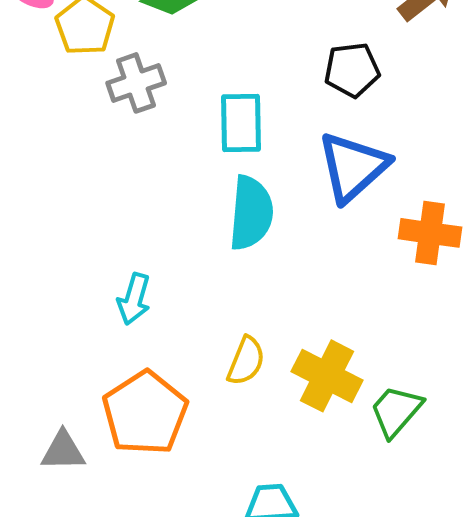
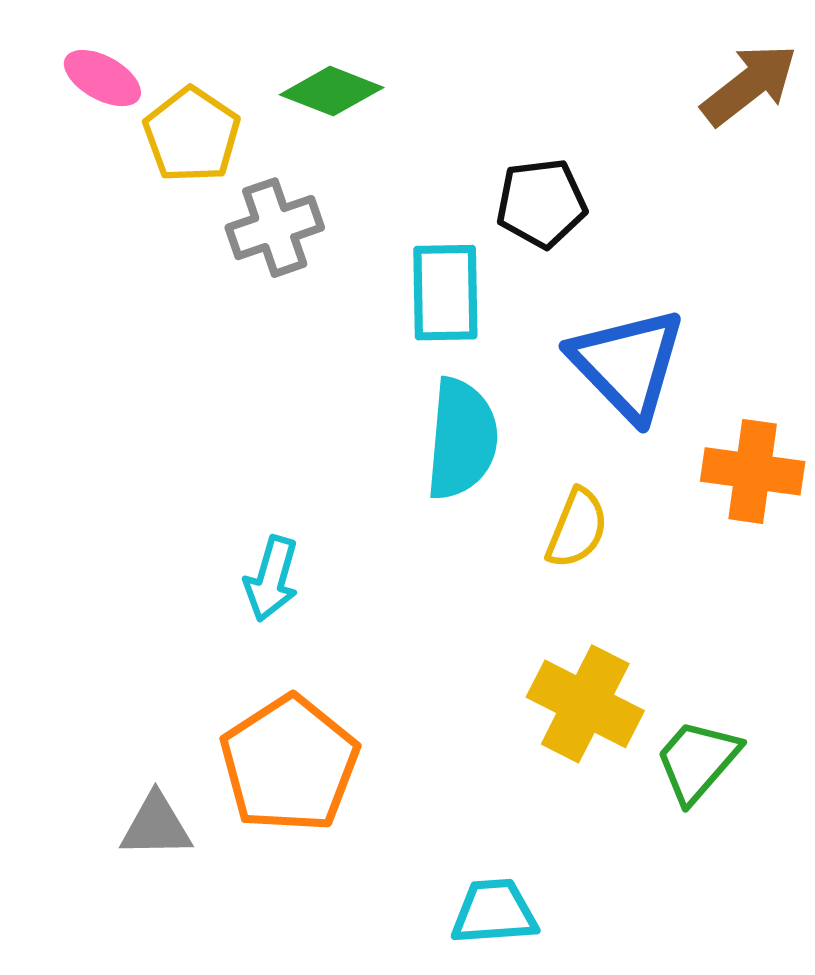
black pentagon: (352, 70) -> (541, 203), moved
blue triangle: (353, 167) -> (627, 364), turned -32
yellow semicircle: (246, 361) -> (577, 528), moved

